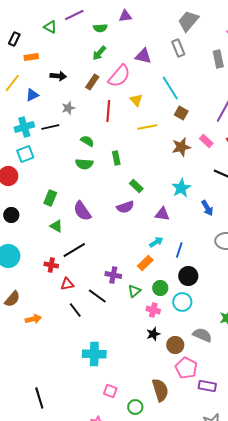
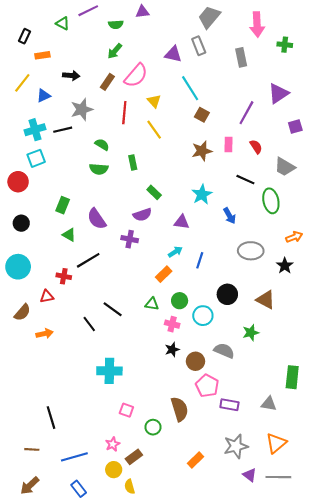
purple triangle: (143, 56) -> (173, 54), moved
gray star: (68, 108) -> (82, 109), size x1.5
yellow line: (147, 127) -> (154, 130), moved, turned 66
pink rectangle: (206, 141) -> (228, 145), turned 48
purple cross: (113, 275) -> (130, 239), moved
black circle: (188, 276) -> (227, 294), moved
red triangle: (67, 284) -> (47, 296), moved
green triangle: (134, 291) -> (152, 304), turned 48

